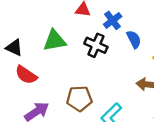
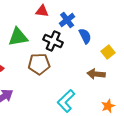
brown pentagon: (79, 99) -> (39, 64), moved

